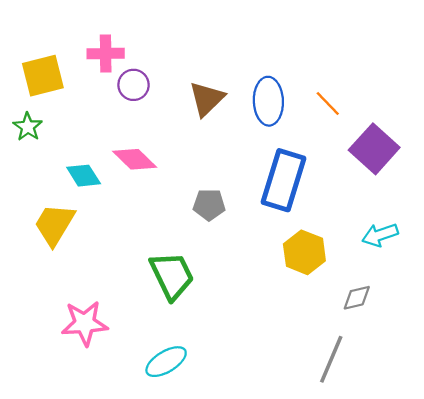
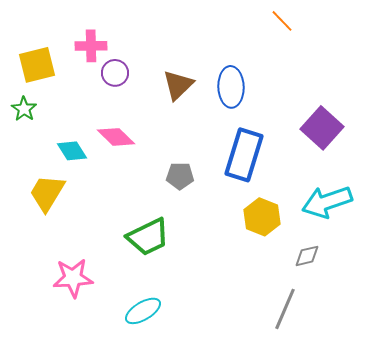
orange line: (328, 103) -> (282, 21), moved
cyan arrow: (380, 235) -> (327, 202), size x1.6
green trapezoid: (172, 276) -> (148, 237), turned 90

